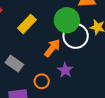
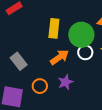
yellow rectangle: (27, 24) -> (54, 28), moved, turned -54
white circle: (76, 36) -> (85, 52), size x0.6

